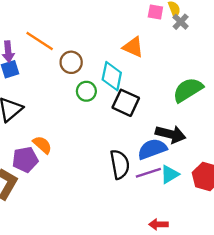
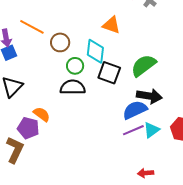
green semicircle: (188, 90) -> (144, 65), moved
purple pentagon: (25, 160) -> (28, 128), turned 30
black semicircle: (120, 164) -> (73, 87), moved, turned -75

